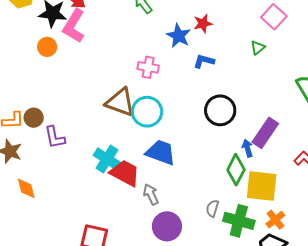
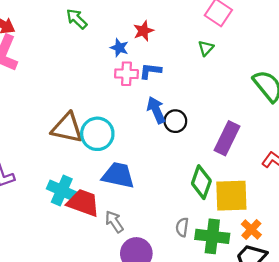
blue star: (179, 36) -> (119, 48), size x0.7
pink cross: (148, 67) -> (126, 74), moved
black circle: (220, 110) -> (175, 121), size x0.7
blue arrow: (247, 148) -> (156, 110), moved, size x1.4

